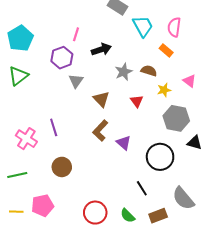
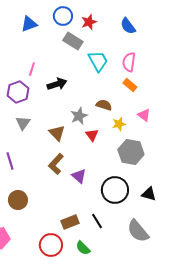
orange rectangle: (166, 50) -> (130, 85), moved
gray star: (124, 72) -> (79, 116), moved
gray triangle: (76, 81) -> (23, 123), moved
black triangle: (194, 143) -> (149, 194), moved
brown rectangle: (158, 216) -> (70, 222), moved

